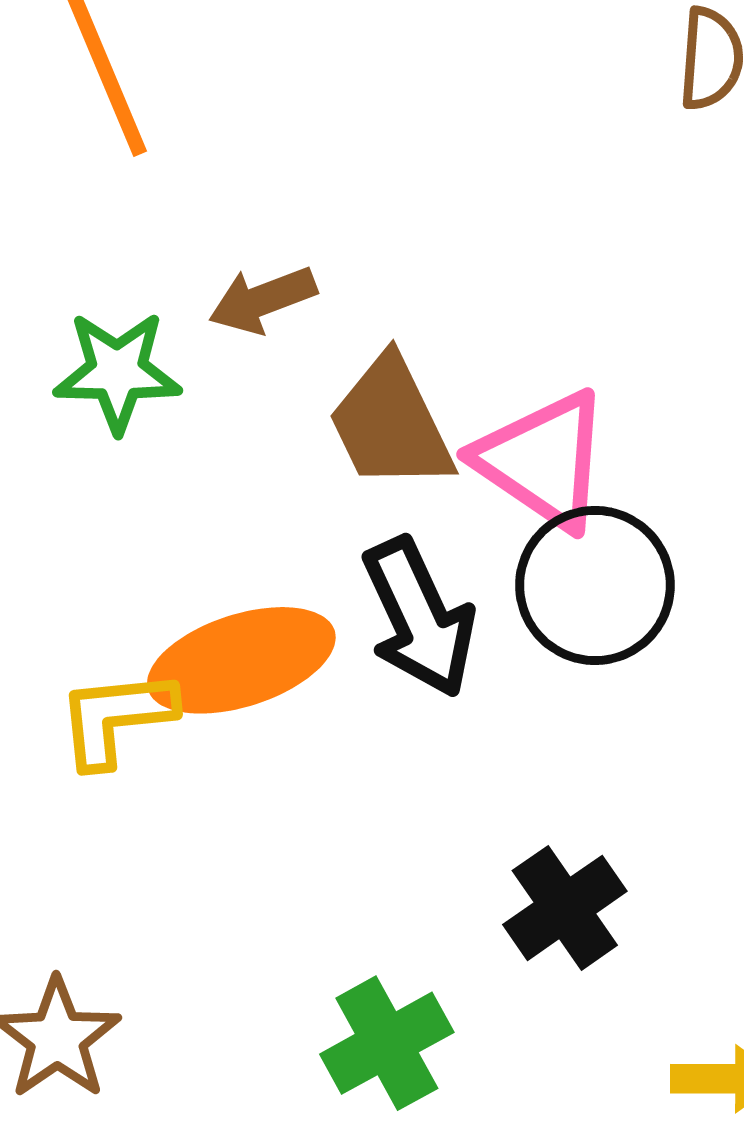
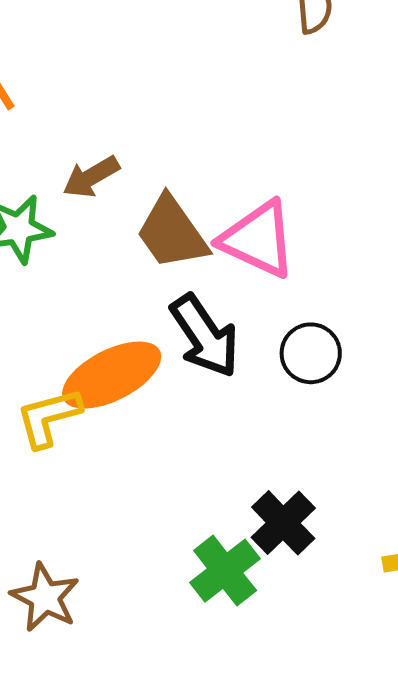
black circle: (595, 585) -> (311, 353), moved, size x0.7
black cross: (565, 908) -> (283, 523), moved

